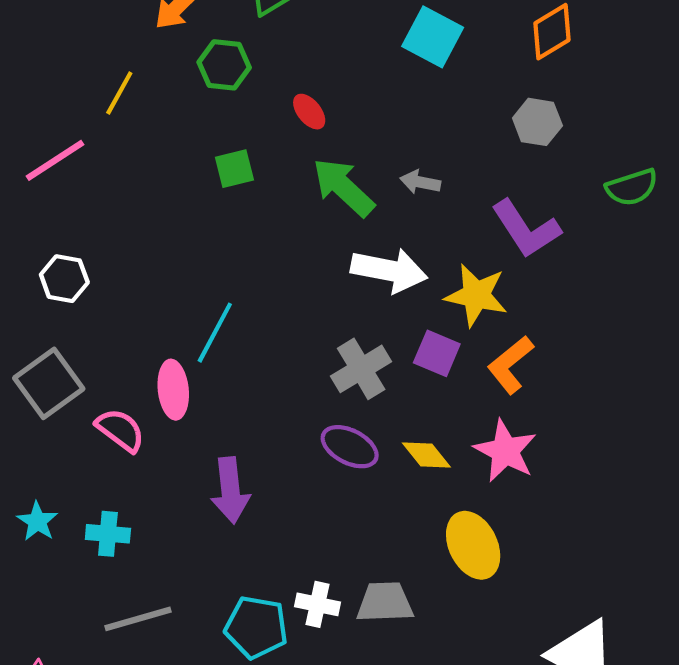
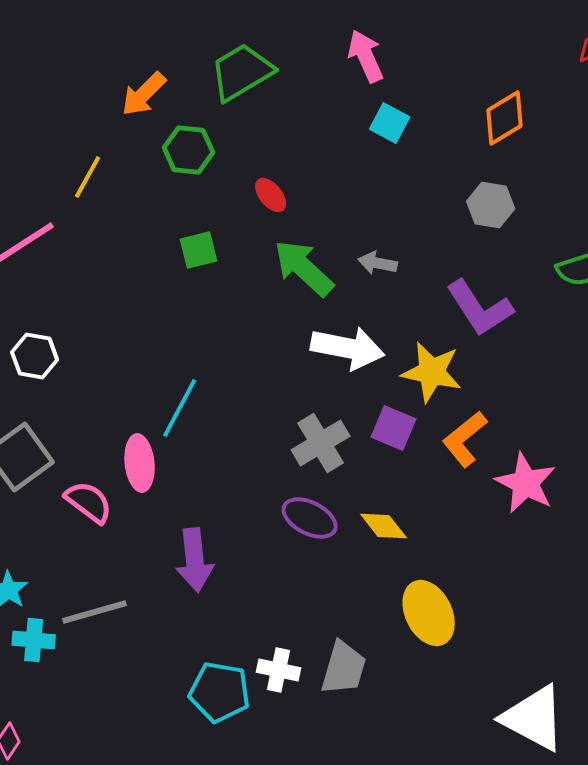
cyan square: (433, 37) -> (390, 123), size x0.7
pink star: (505, 451) -> (526, 483), moved
cyan cross: (108, 534) -> (34, 640), moved
gray trapezoid: (385, 602) -> (344, 668), turned 108
gray line: (138, 619) -> (95, 612), moved

